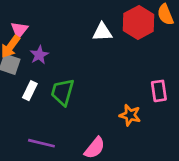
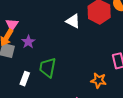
white triangle: (102, 32) -> (73, 21), turned 35
white rectangle: (30, 91) -> (25, 79), moved

